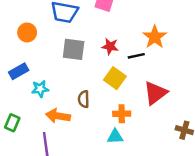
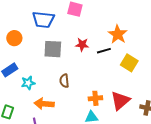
yellow square: (115, 78) -> (129, 63), moved
red triangle: (155, 93) -> (120, 101), moved
brown semicircle: (84, 99) -> (64, 81), moved

